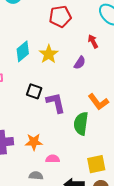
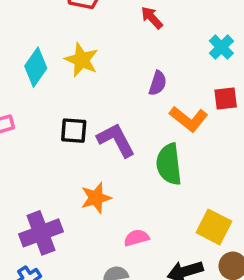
purple semicircle: (80, 63) -> (158, 83), moved
orange star: (34, 142) -> (96, 198), moved
yellow square: (96, 164) -> (214, 227), turned -36

